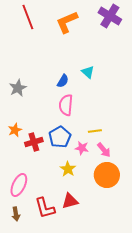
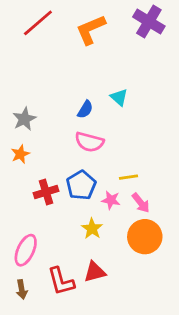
red line: (28, 17) -> (38, 23), turned 70
pink semicircle: (66, 105) -> (89, 142), turned -80
orange star: (15, 130) -> (20, 154), moved

